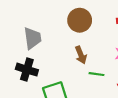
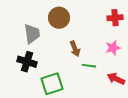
brown circle: (80, 20) -> (59, 18), moved

